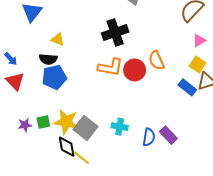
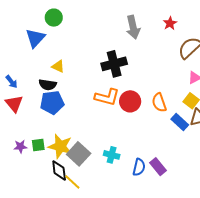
orange semicircle: (156, 60) -> (159, 103), moved

